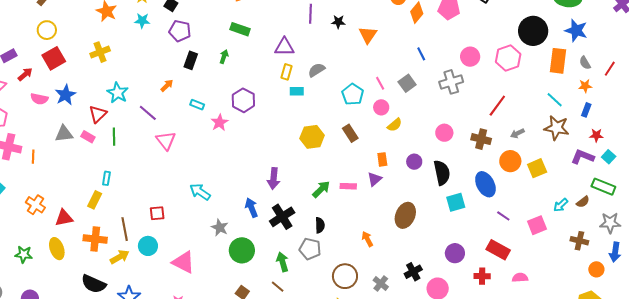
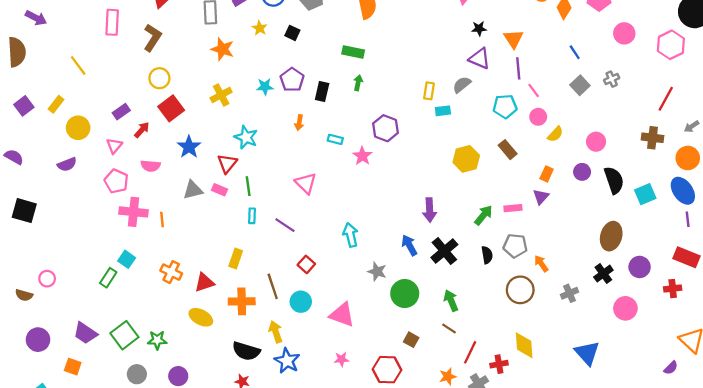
purple line: (311, 14) -> (518, 68), moved
cyan star: (142, 21) -> (265, 87), moved
green rectangle: (240, 29) -> (353, 52), moved
purple pentagon: (180, 31) -> (292, 80), moved, turned 30
purple triangle: (284, 47) -> (480, 59), moved, turned 30
pink circle: (470, 57) -> (624, 33), moved
gray cross: (451, 82) -> (612, 79), size x0.6
gray square: (407, 83) -> (580, 85), moved
orange arrow: (167, 86) -> (299, 123), turned 152
cyan pentagon: (353, 94) -> (505, 106), turned -30
pink semicircle: (39, 99) -> (151, 166), moved
purple line: (148, 113) -> (285, 225), moved
pink circle: (444, 133) -> (596, 142), moved
orange rectangle: (382, 159) -> (547, 174), turned 40
cyan rectangle: (106, 178) -> (252, 216), moved
blue ellipse: (485, 184) -> (683, 191), moved
cyan arrow: (200, 192) -> (350, 235), turned 50
cyan square: (456, 202) -> (645, 194), moved
red square: (157, 213) -> (306, 264), turned -35
brown ellipse: (405, 215) -> (611, 236), moved
purple line: (503, 216) -> (688, 219), turned 56
yellow ellipse: (57, 249) -> (201, 317), turned -35
gray pentagon: (310, 249) -> (515, 246), moved
green star: (24, 254) -> (157, 340), moved
yellow arrow: (120, 257) -> (276, 332), moved, turned -72
black cross: (413, 272) -> (603, 274), moved
brown circle: (345, 276) -> (520, 290), moved
gray cross: (381, 283) -> (570, 293), moved, turned 35

